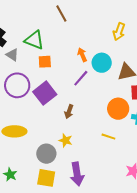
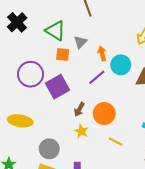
gray triangle: (12, 55) -> (80, 42), moved, turned 32
orange circle: (118, 109) -> (104, 114), moved
yellow star: (66, 140) -> (81, 131), moved

